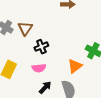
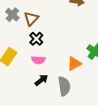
black cross: (41, 47) -> (36, 39), moved, turned -32

